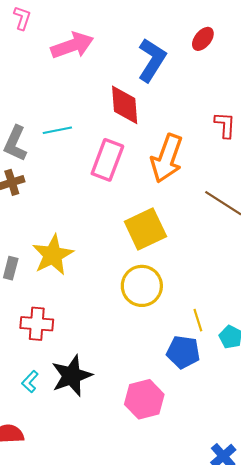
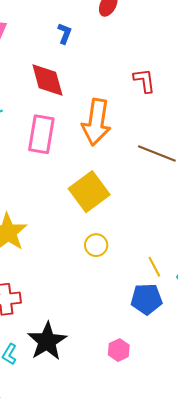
blue L-shape: (152, 60) -> (65, 33), size x0.5
yellow circle: (142, 286) -> (96, 245), size x0.6
pink hexagon: (144, 399) -> (119, 350), size x0.6

